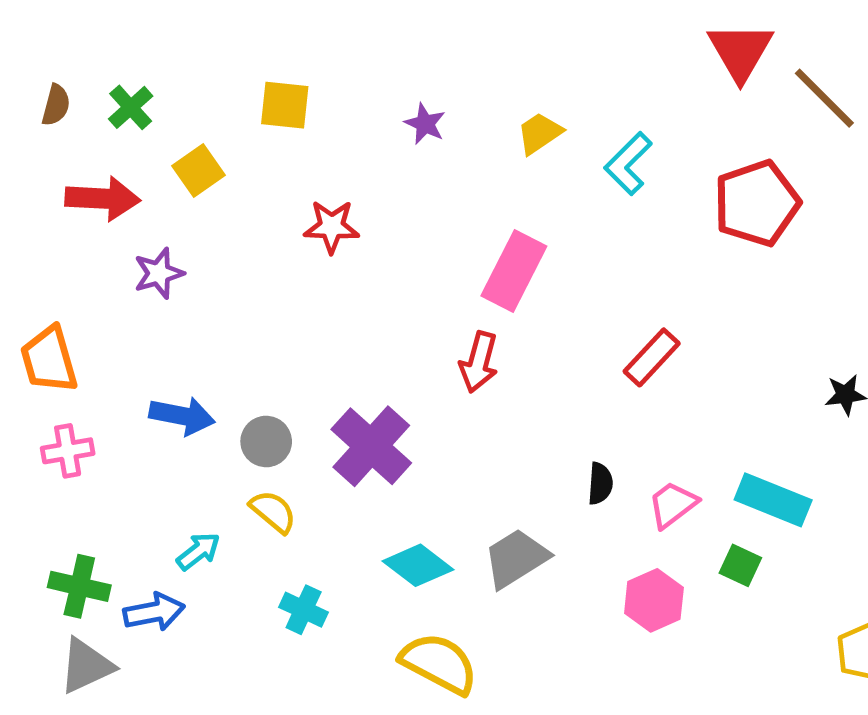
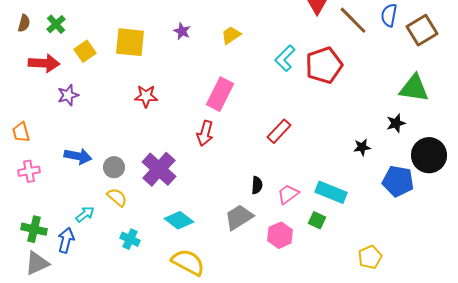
yellow square: (285, 105) -> (130, 42), moved, size x1.4
cyan L-shape: (628, 164) -> (285, 58), moved
red star: (332, 227) -> (146, 96), moved
orange trapezoid: (49, 360) -> (21, 132), size x0.7
gray trapezoid: (516, 558) -> (239, 217), moved
blue arrow: (154, 612) -> (66, 240), turned -65

